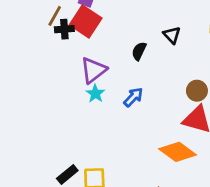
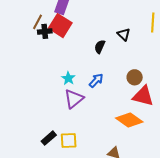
purple triangle: (93, 70) -> (74, 99), moved
brown circle: (197, 91) -> (135, 77), moved

